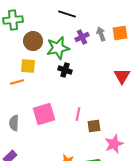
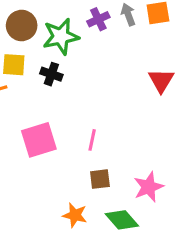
black cross: (65, 70) -> (51, 74), moved
brown square: (94, 126) -> (100, 179), moved

